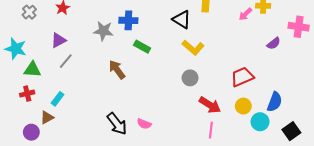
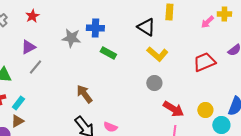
brown arrow: (117, 70) -> (84, 94), moved
red trapezoid: (242, 77) -> (204, 62), moved
cyan rectangle: (57, 99) -> (18, 103), moved

